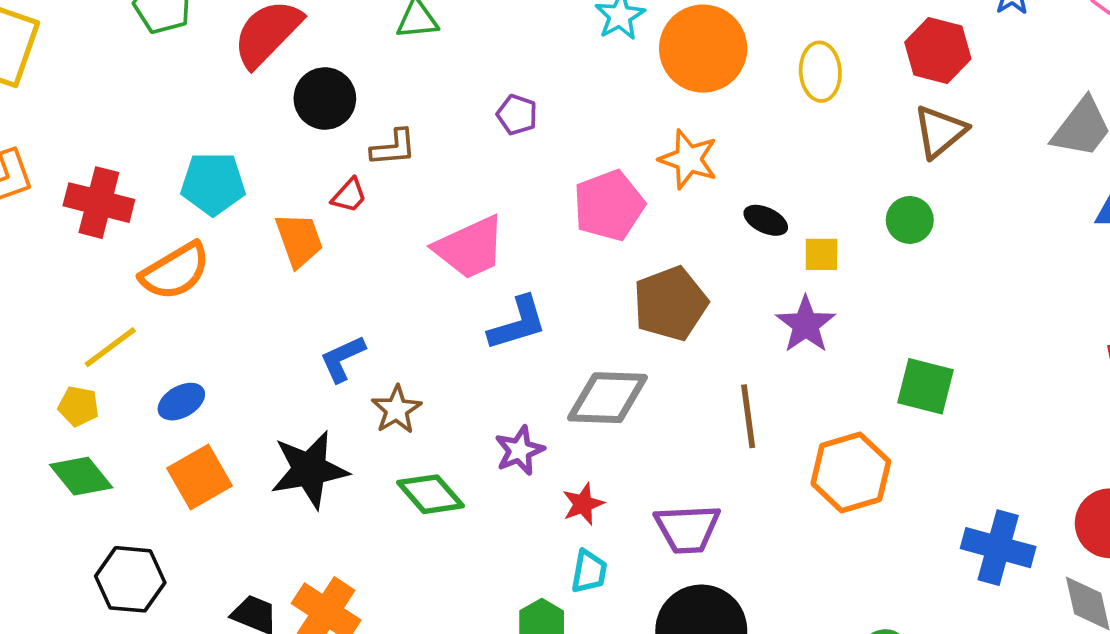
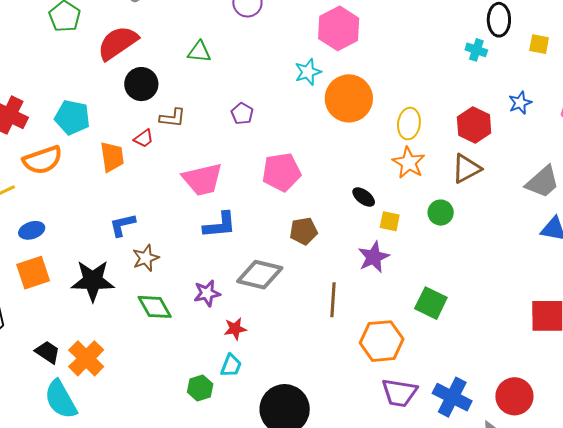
orange star: (688, 159) -> (409, 163), moved
brown pentagon: (670, 304) -> (304, 231), size x0.7
purple trapezoid: (687, 529) -> (399, 393), moved

